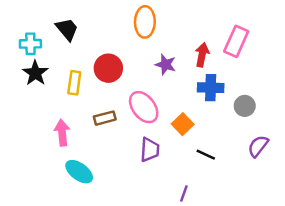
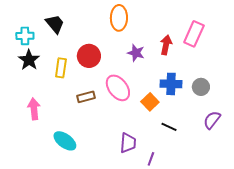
blue cross: (211, 88) -> (171, 84), moved
pink arrow: (62, 133) -> (34, 109), moved
purple trapezoid: (150, 150) -> (128, 143), moved

